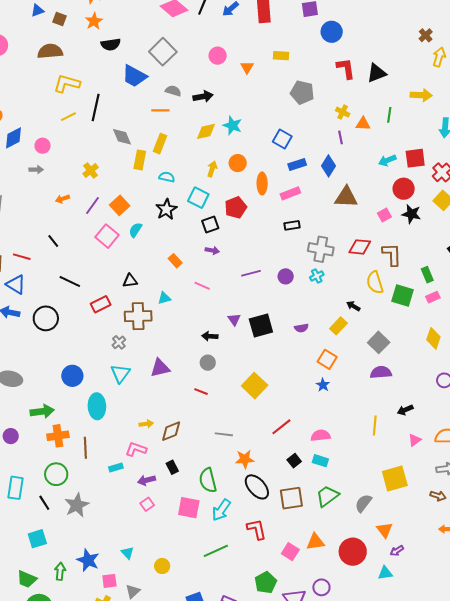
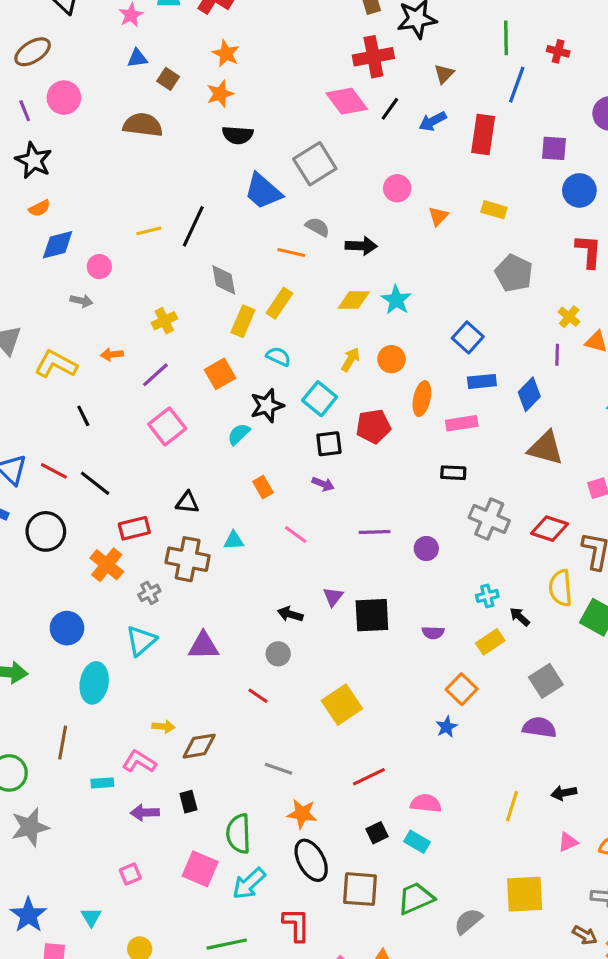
yellow L-shape: (67, 84) -> (56, 364), moved
orange square: (120, 205) -> (220, 374), moved
cyan semicircle: (135, 230) -> (239, 434), moved
red line: (22, 257) -> (54, 471), moved
cyan cross: (317, 276) -> (487, 596), moved
orange cross: (58, 436) -> (107, 565), moved, turned 35
pink square: (147, 504) -> (130, 874), moved

